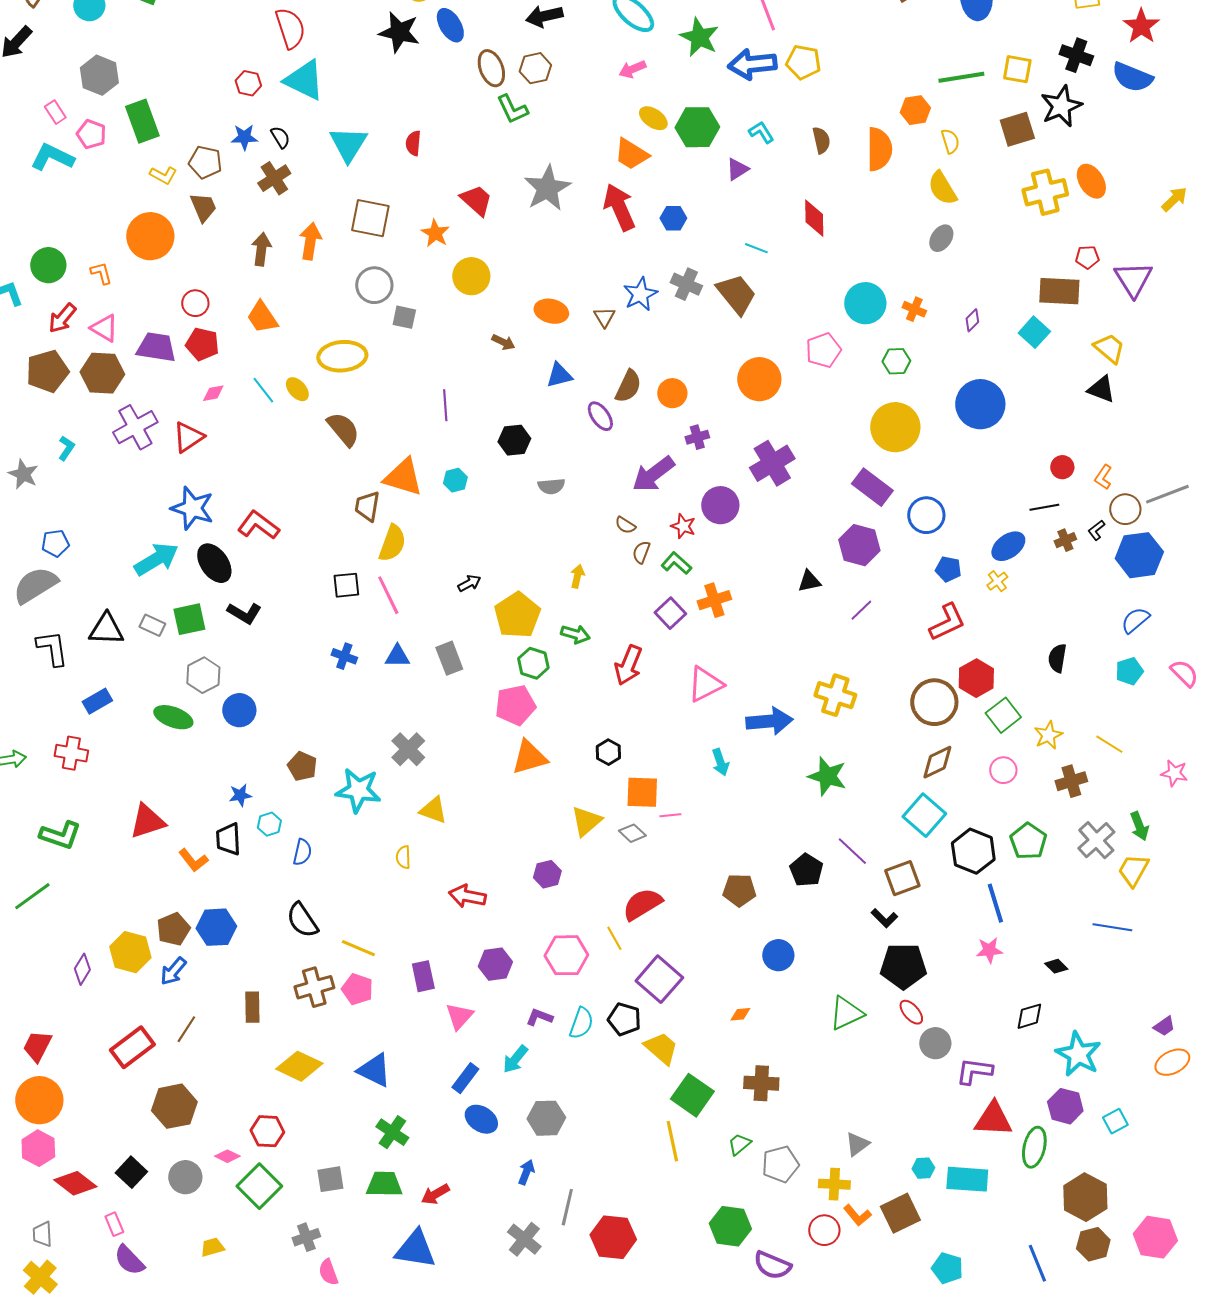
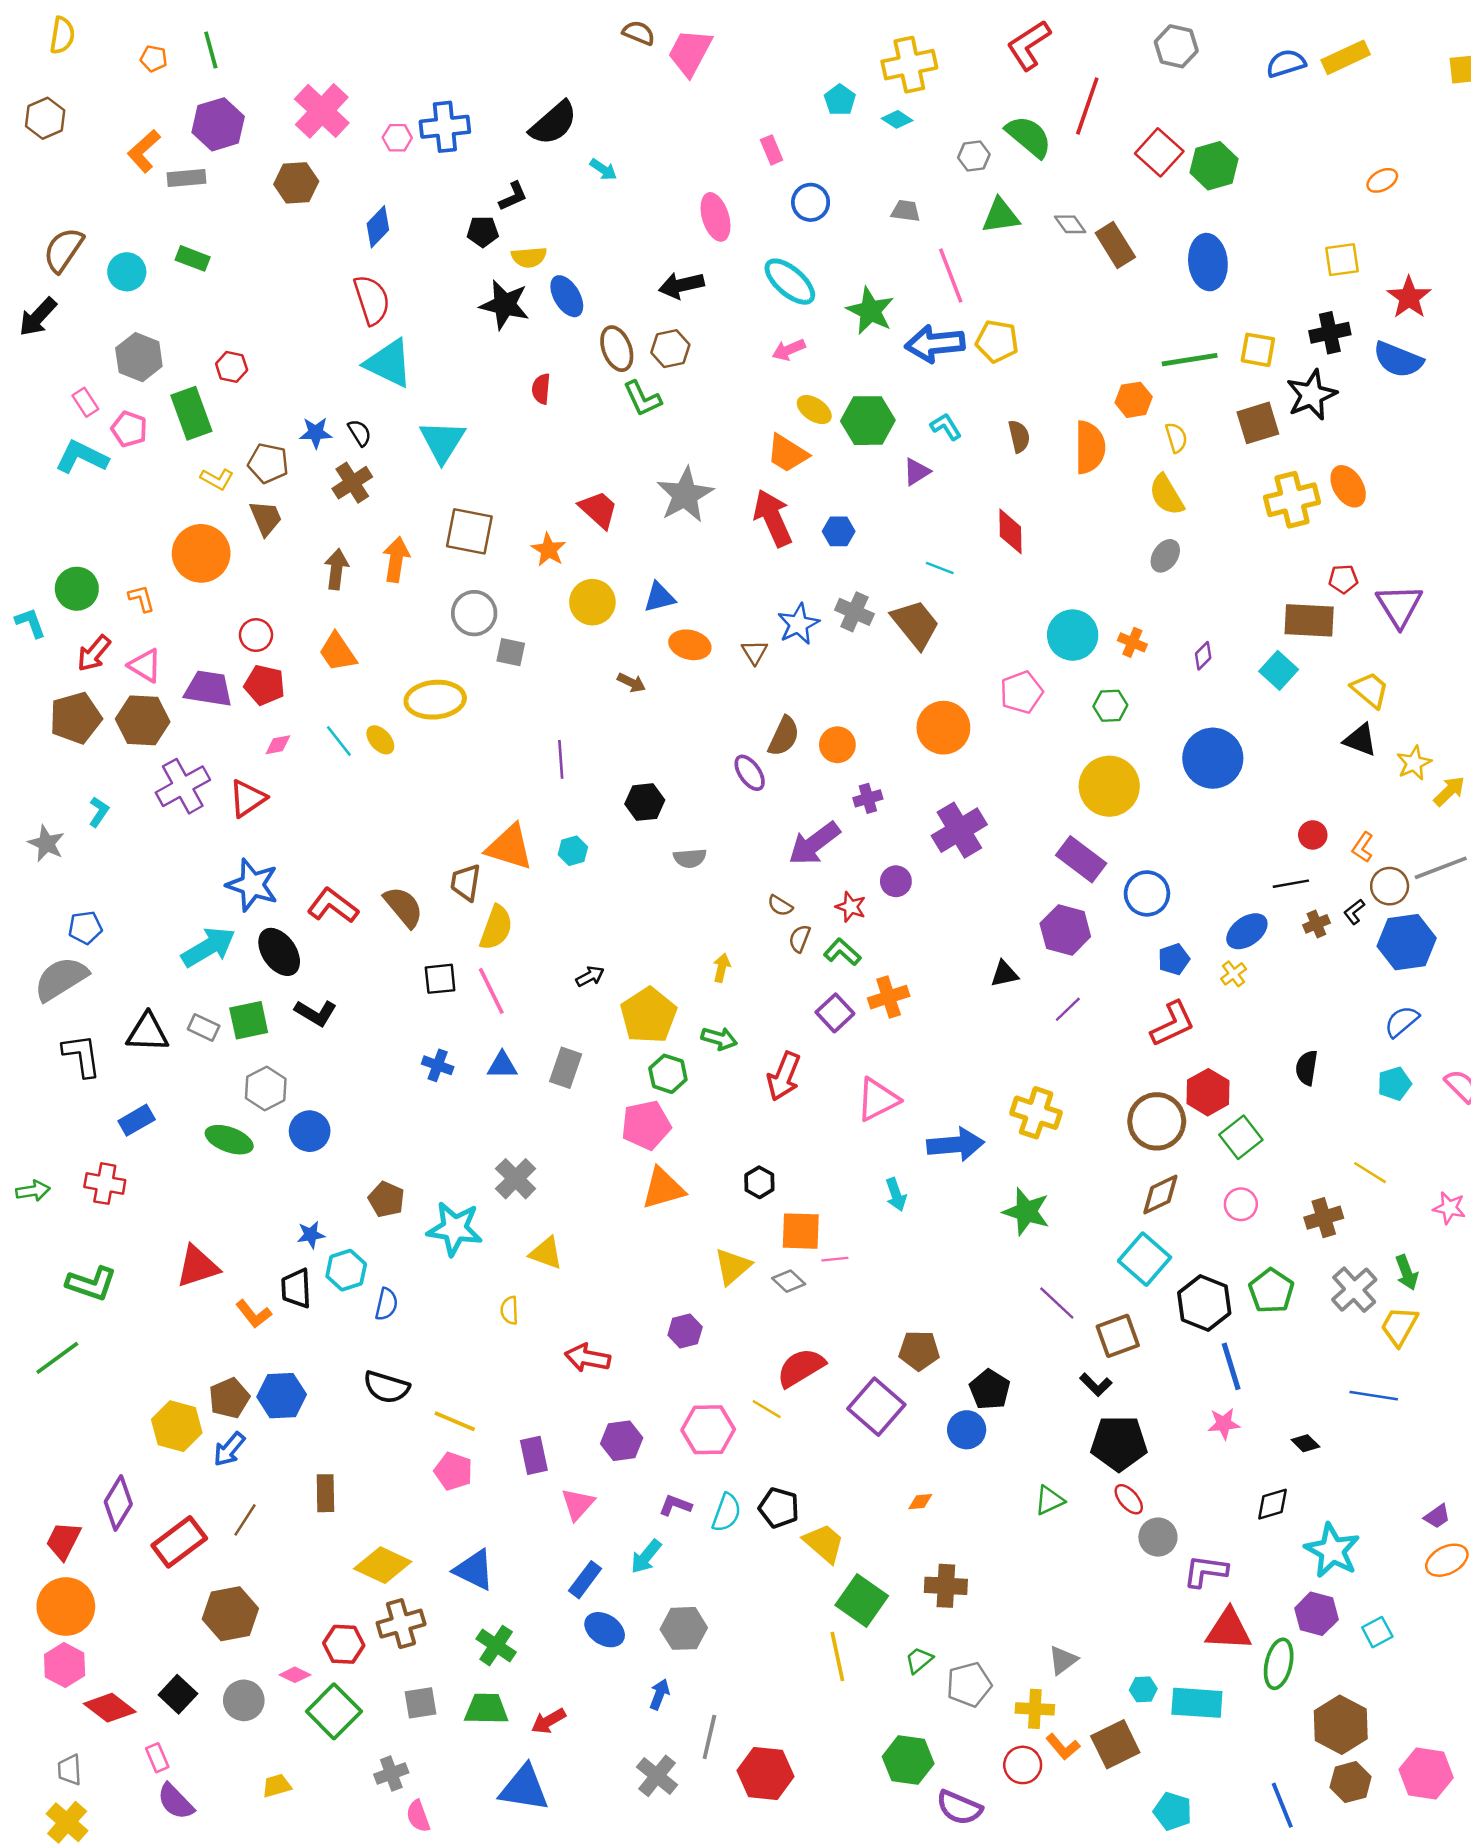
black cross: (1076, 55) -> (1330, 333), turned -32
red hexagon: (248, 83) -> (232, 367), moved
red semicircle: (413, 143) -> (541, 389), moved
yellow arrow: (1174, 199) -> (1449, 791), moved
blue triangle: (559, 375) -> (659, 597), moved
brown semicircle: (343, 429) -> (403, 907), moved
purple circle: (720, 505) -> (896, 881), size x0.7
blue pentagon: (948, 569) -> (1174, 959), turned -30
gray rectangle: (449, 658) -> (566, 1068), turned 40
yellow star: (1048, 735) -> (1414, 763), moved
cyan hexagon: (269, 824) -> (346, 1270), size x1.4
black pentagon: (806, 870) -> (990, 1390), moved
black semicircle: (302, 920) -> (386, 1387), turned -39
yellow line: (614, 938) -> (767, 1409), turned -30
purple diamond: (82, 969) -> (118, 1503), moved, size x1.4
purple square: (659, 979) -> (876, 1407), moved
brown cross: (314, 987) -> (401, 1624), moved
green triangle: (846, 1013) -> (1049, 1500), size x0.7

